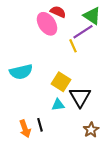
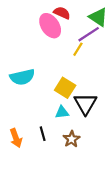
yellow line: (73, 46) -> (78, 49), turned 56
orange arrow: (25, 129) -> (16, 138), moved
brown star: (91, 130) -> (72, 139), moved

